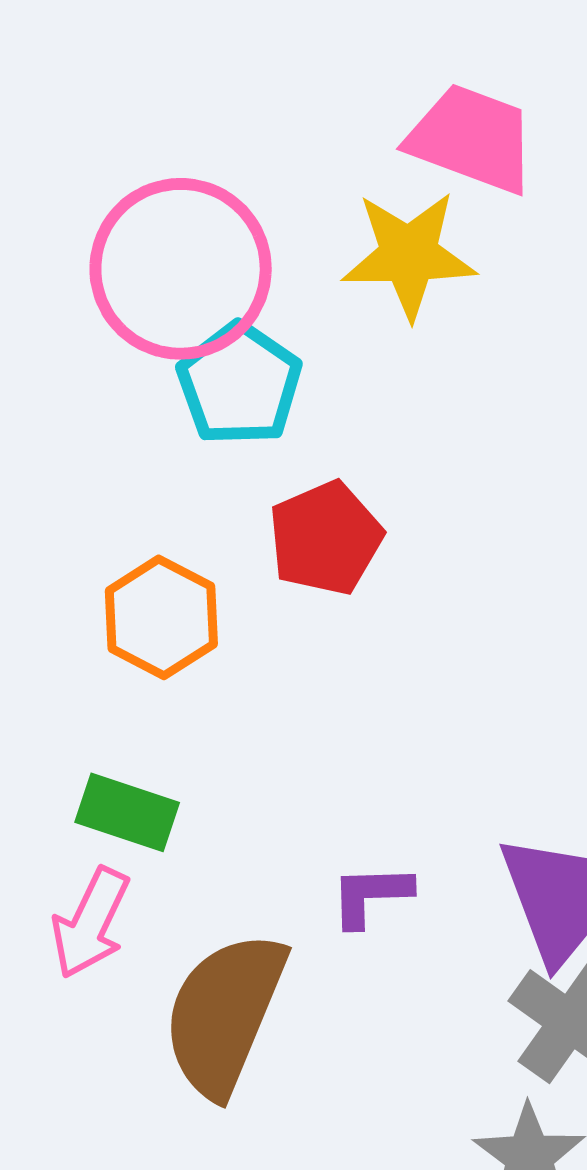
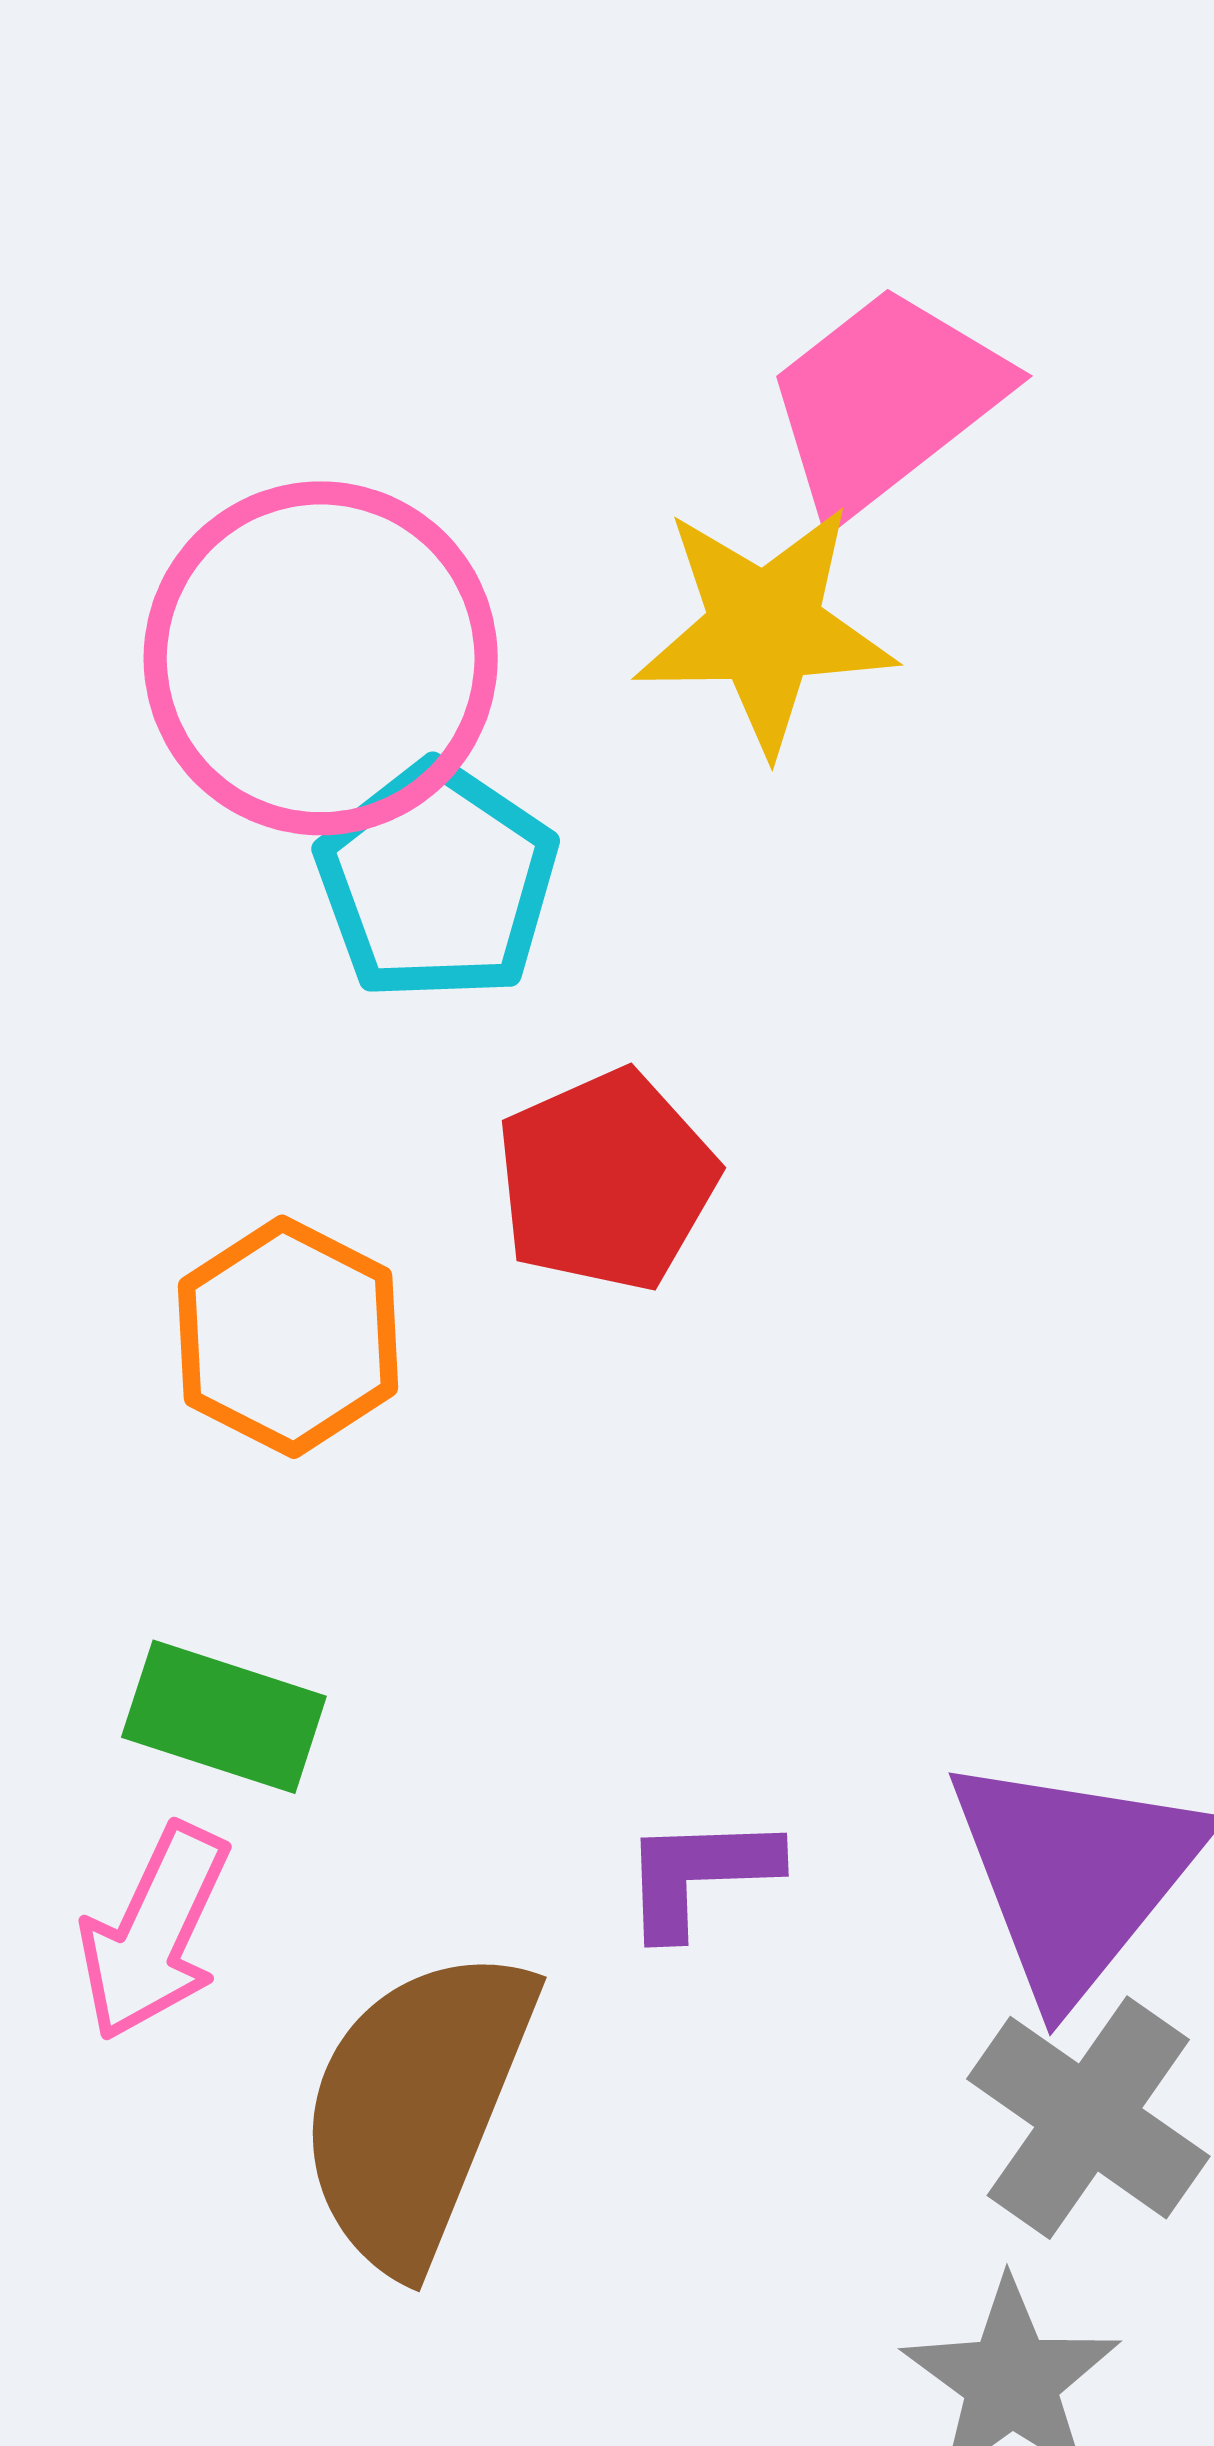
pink trapezoid: (472, 139) -> (885, 401), turned -58

